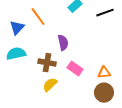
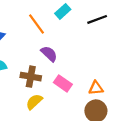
orange line: (38, 17) -> (36, 24), moved
purple semicircle: (63, 43) -> (49, 54), turned -35

